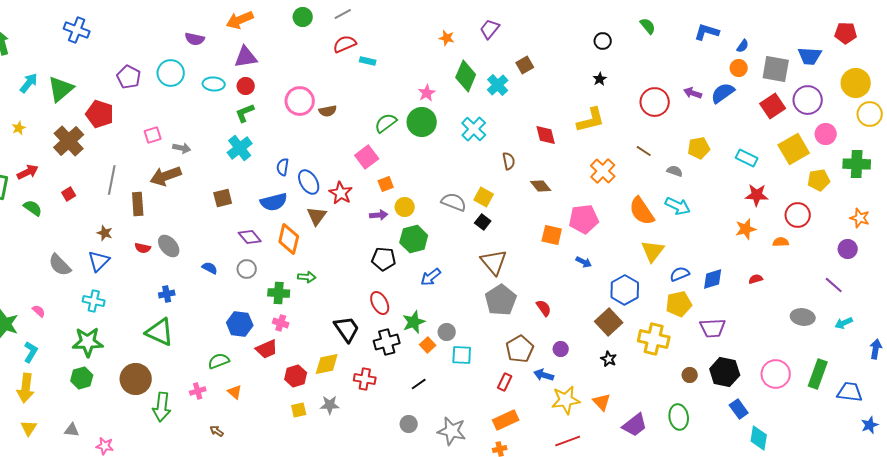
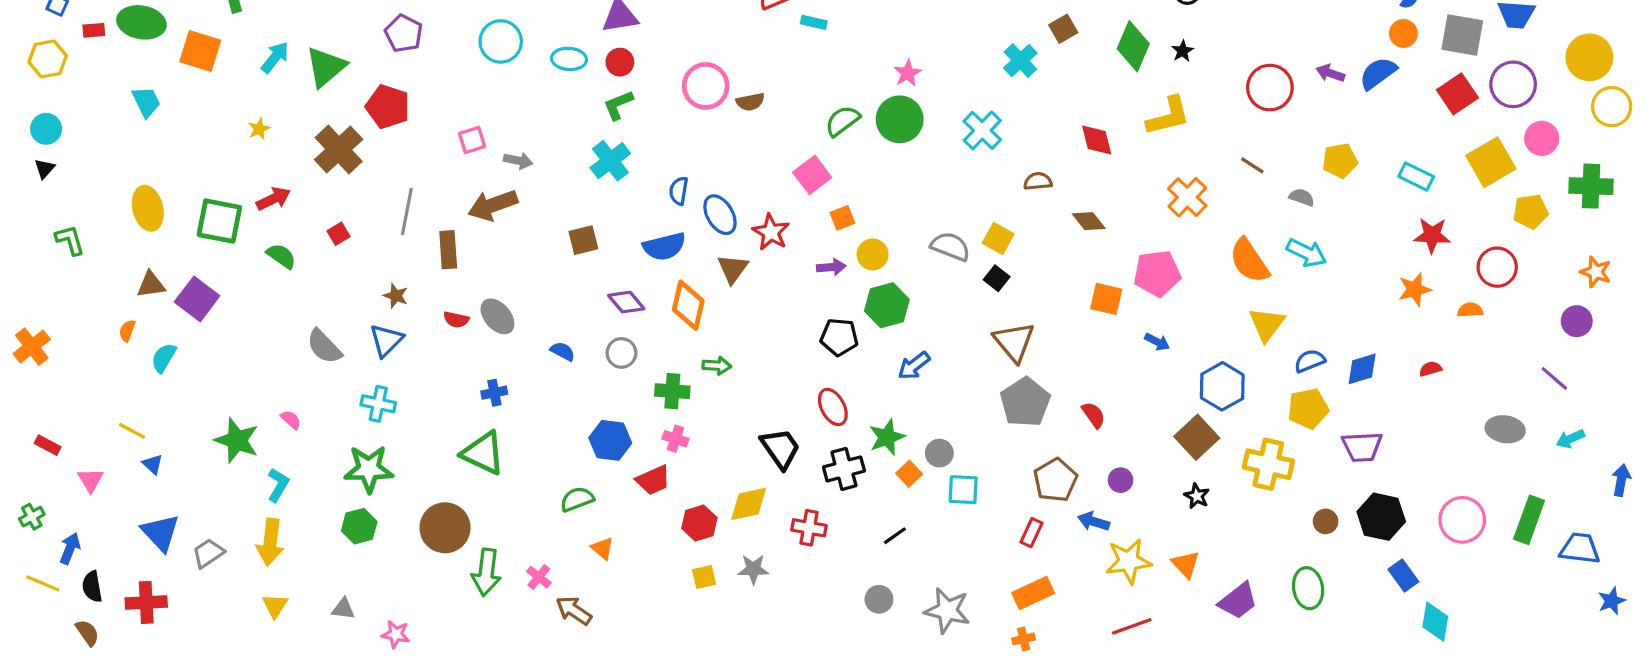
green diamond: (466, 76) -> (1133, 46), moved
purple pentagon: (129, 77) -> (404, 33), moved
brown semicircle: (509, 161) -> (1038, 181), turned -84
pink cross: (198, 391) -> (539, 577), moved, turned -35
brown arrow: (217, 431) -> (574, 610), size x1.6

